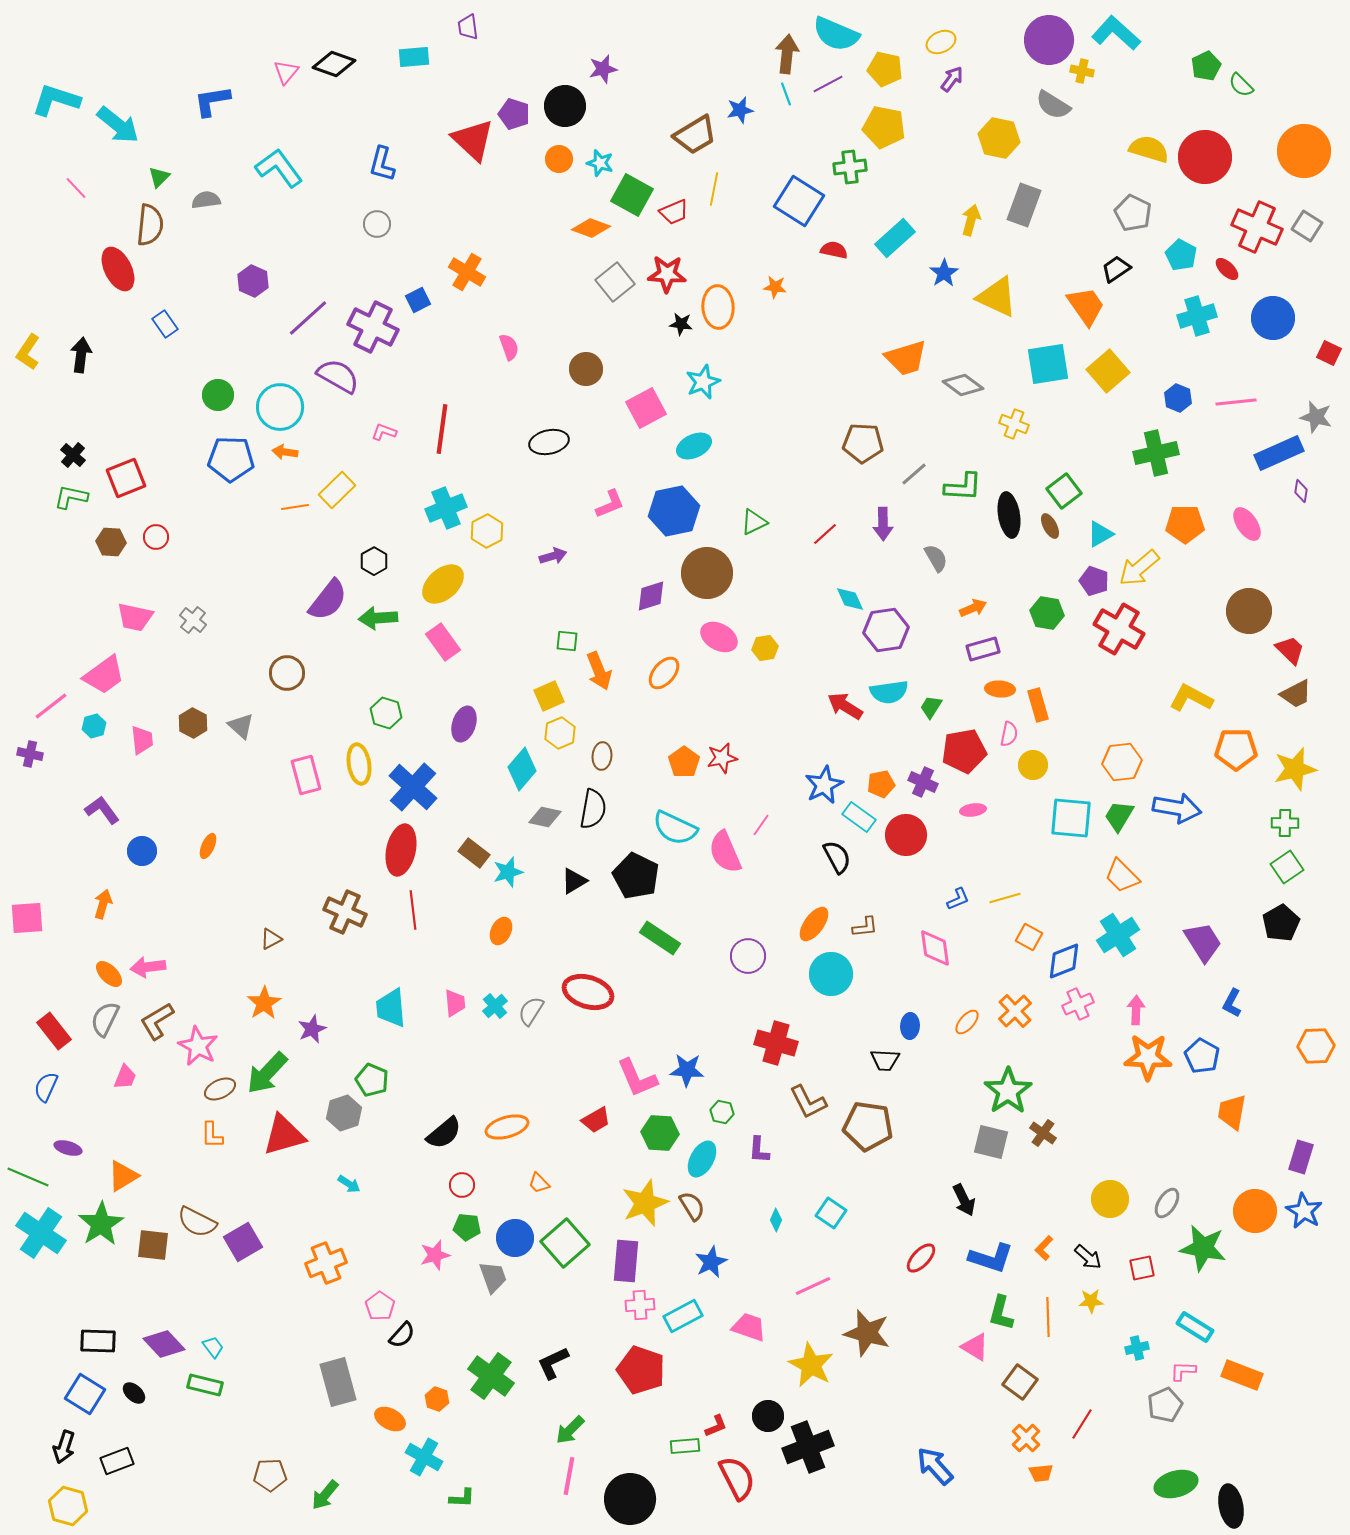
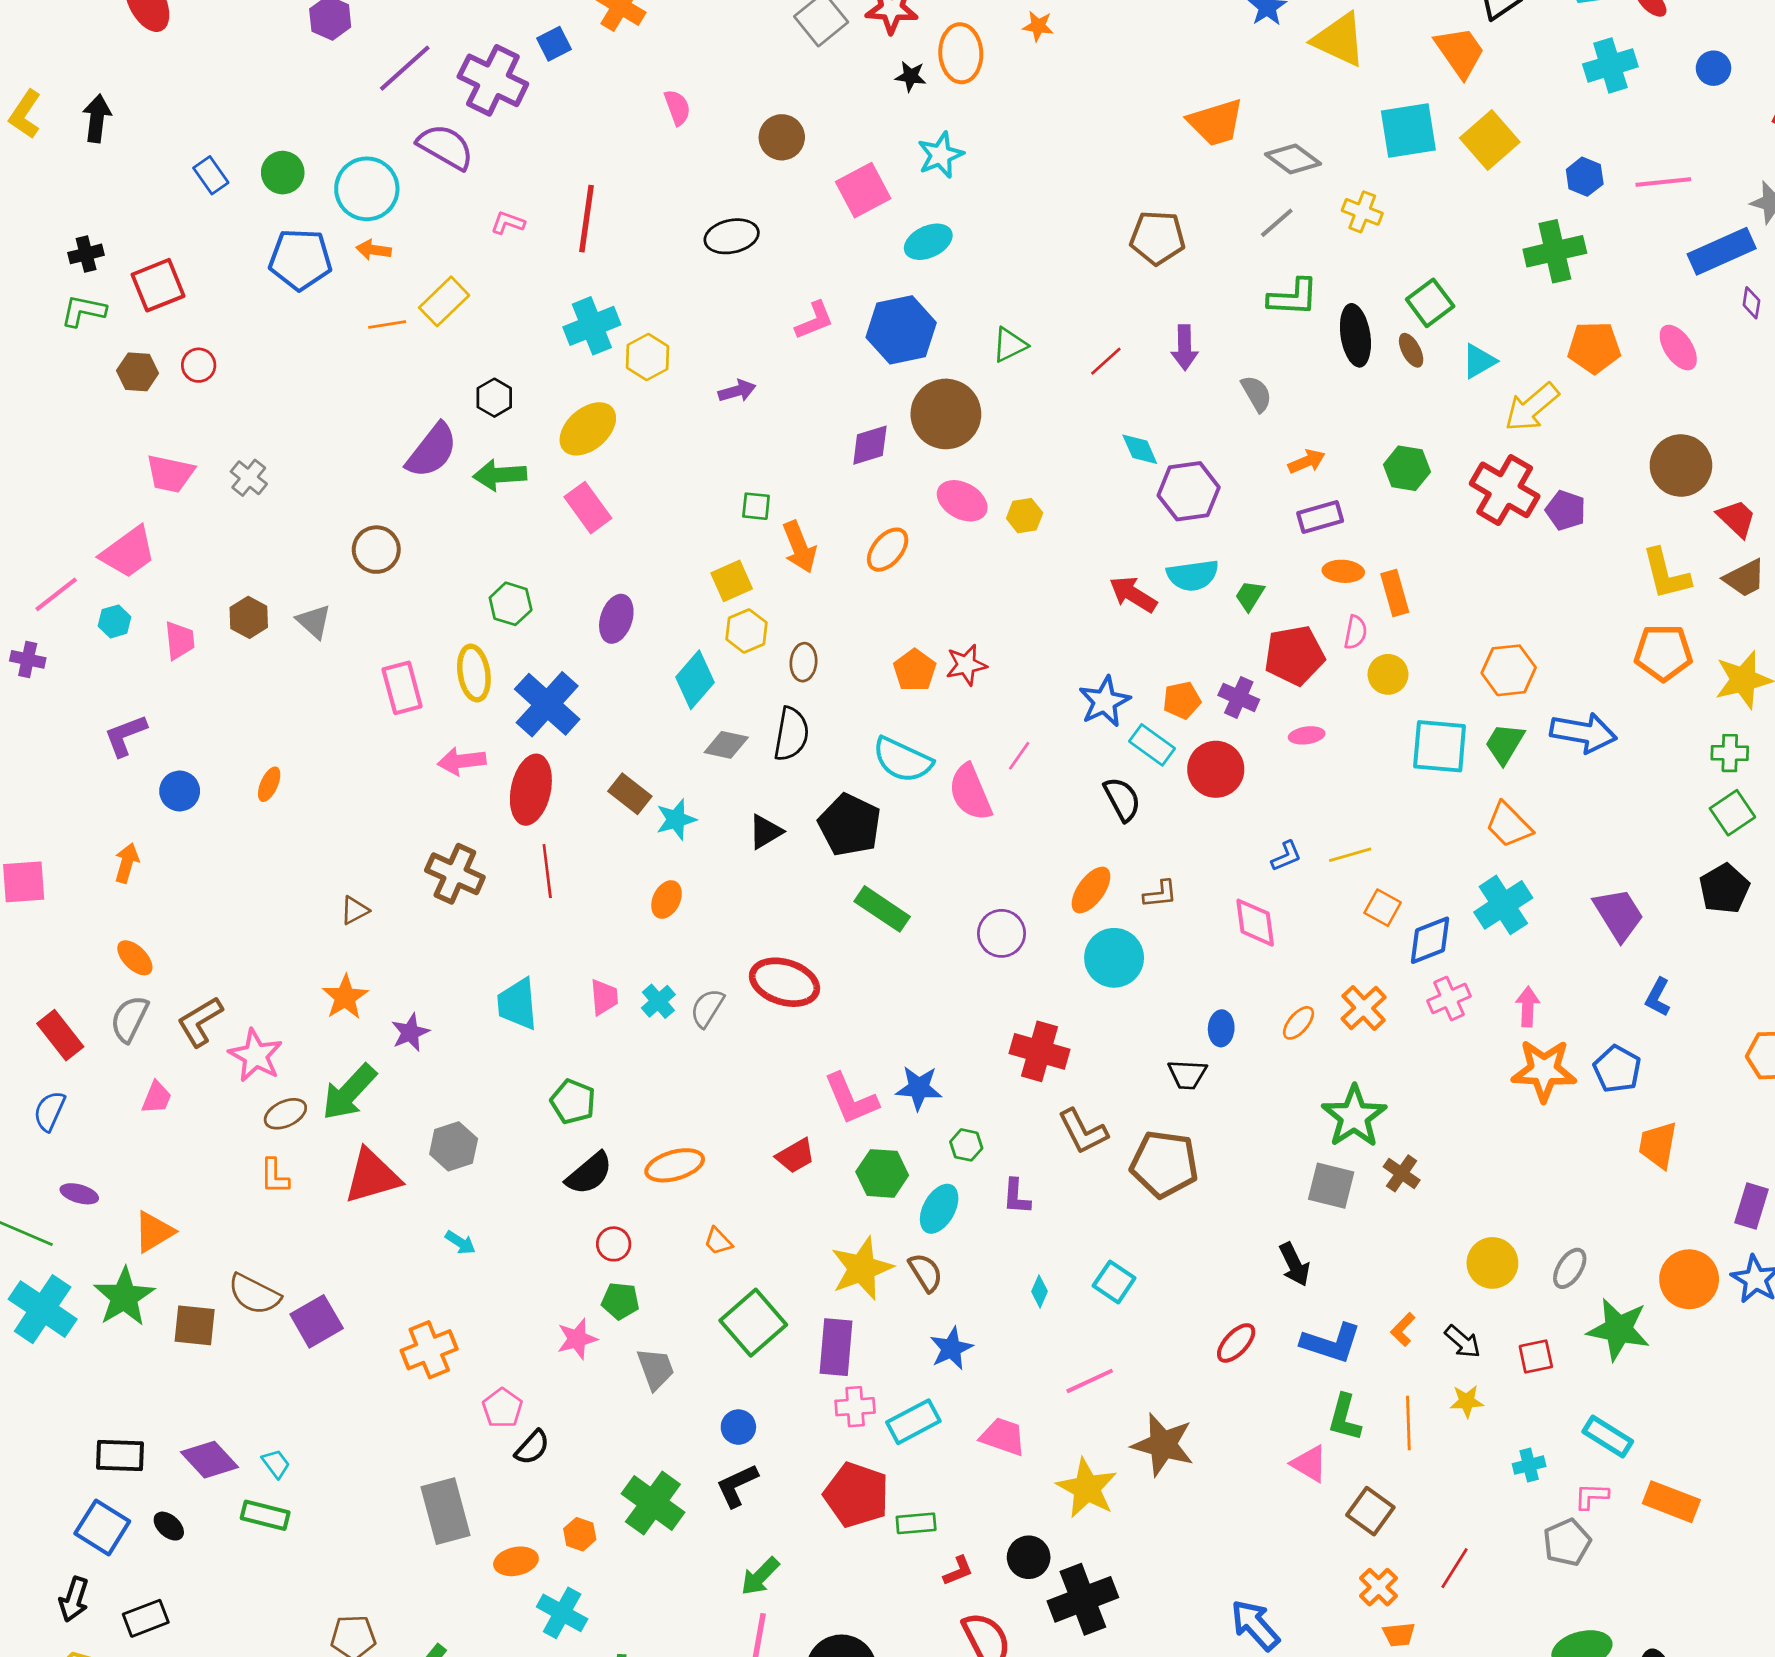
blue circle: (1273, 318) -> (1713, 68), size x0.6
blue rectangle: (165, 324) -> (211, 175), moved
black cross: (73, 455) -> (86, 254), turned 35
gray line: (914, 474) -> (1277, 223), moved
purple pentagon: (1094, 581) -> (1566, 510), moved
yellow L-shape: (1191, 698) -> (1666, 574), moved, turned -132
purple L-shape: (102, 810) -> (125, 735), turned -75
pink arrow: (148, 967) -> (462, 761), moved
green pentagon: (372, 1080) -> (573, 1102), moved
blue circle: (515, 1238) -> (738, 1427), moved, size x0.7
orange ellipse: (390, 1419) -> (516, 1561), turned -40
green rectangle: (685, 1446) -> (916, 1523), moved

